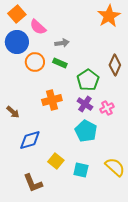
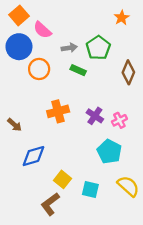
orange star: (109, 16) -> (122, 18), size x0.6
green rectangle: (60, 63) -> (78, 70), moved
green pentagon: (88, 80) -> (98, 48), moved
cyan pentagon: (86, 131) -> (109, 152), moved
brown L-shape: (33, 183) -> (50, 204), moved, turned 75

